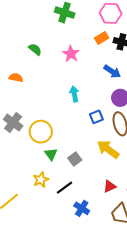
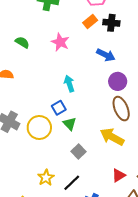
blue square: (96, 117) -> (59, 108), moved
green triangle: (51, 154) -> (70, 124), moved

